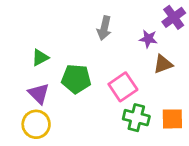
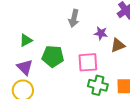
purple star: (148, 39) -> (101, 33), moved
pink square: (123, 87) -> (88, 62), turned 30

